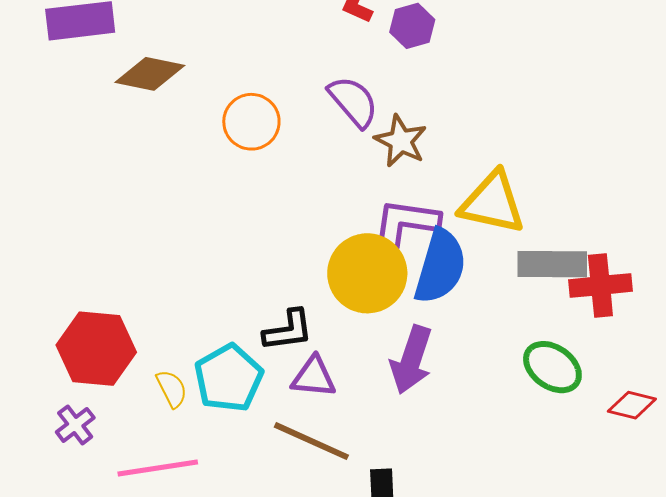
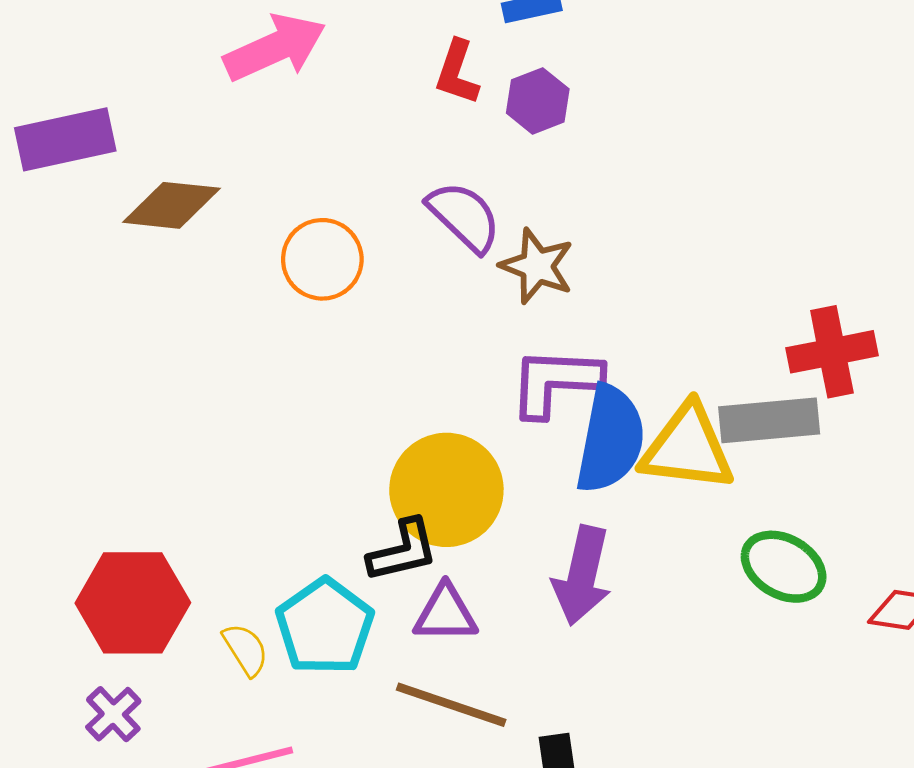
yellow triangle: (492, 203) -> (687, 448), moved
yellow circle: (367, 273) -> (446, 490), moved
red cross: (600, 285) -> (832, 352), moved

